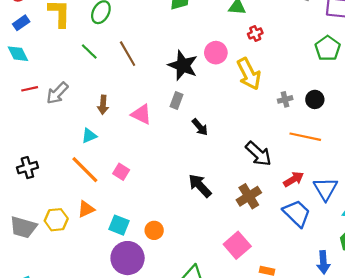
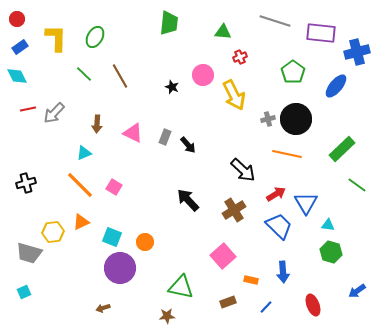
green pentagon: (328, 48) -> (293, 72), moved
black star: (183, 65) -> (172, 87), size x0.5
black circle: (315, 99) -> (296, 119), size x1.8
gray rectangle: (176, 101) -> (165, 137), moved
gray trapezoid: (23, 227) -> (29, 253), moved
blue arrow: (323, 262) -> (283, 272), moved

